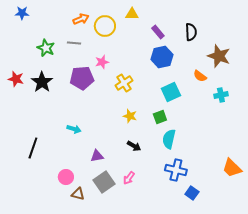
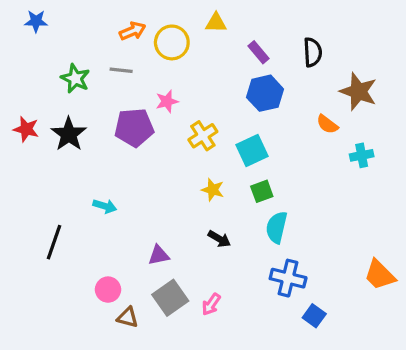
cyan square: (171, 92) -> (252, 150), moved
cyan arrow: (74, 129) -> (105, 206), moved
pink arrow: (129, 178) -> (211, 304), moved

